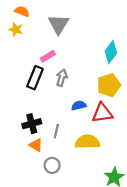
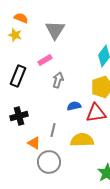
black rectangle: (35, 78) -> (18, 76), moved
black cross: (32, 124) -> (19, 116), moved
gray circle: (52, 165) -> (49, 162), size x1.5

